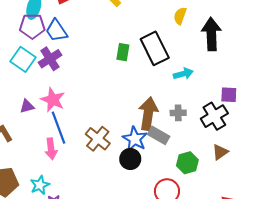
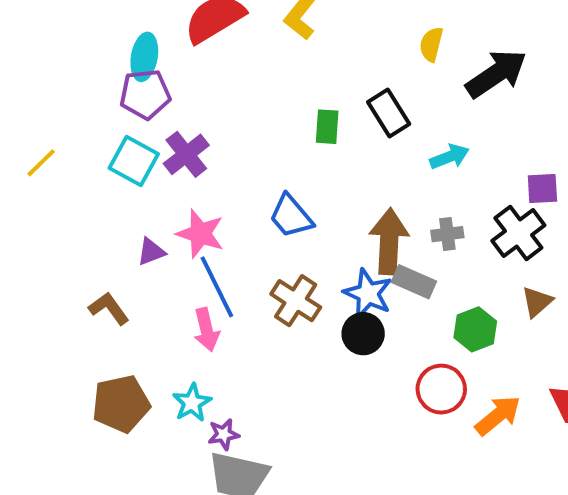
blue trapezoid: (56, 31) -> (291, 216), moved
black arrow: (211, 34) -> (496, 74), turned 64
black rectangle: (155, 48) -> (389, 113), size x0.7

